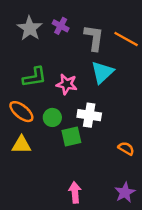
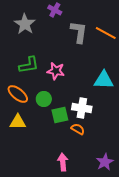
purple cross: (61, 26) -> (55, 10), moved
cyan triangle: (102, 72) -> (104, 80), moved, turned 45
white cross: (89, 115) -> (82, 108), moved
orange semicircle: (126, 148) -> (78, 129), moved

